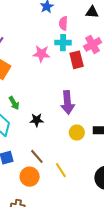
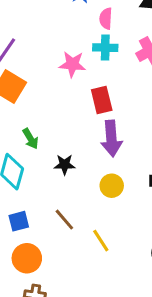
red rectangle: (77, 60) -> (102, 100), moved
yellow circle: (77, 133) -> (112, 186), moved
orange circle: (30, 177) -> (27, 258), moved

